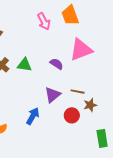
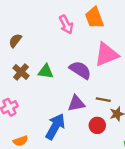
purple semicircle: (56, 64) -> (80, 70), size x1.5
purple triangle: (52, 95) -> (76, 103), turned 30
blue arrow: (33, 116) -> (55, 127), size x1.4

